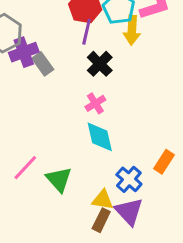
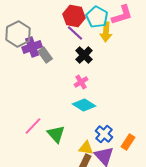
purple line: (87, 32) -> (75, 33), turned -60
cyan diamond: (100, 137) -> (84, 105), turned -45
orange rectangle: (164, 162) -> (128, 142), moved

